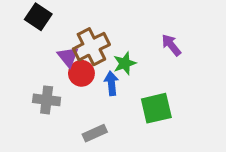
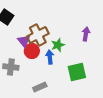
purple arrow: (171, 45) -> (86, 34), turned 48

